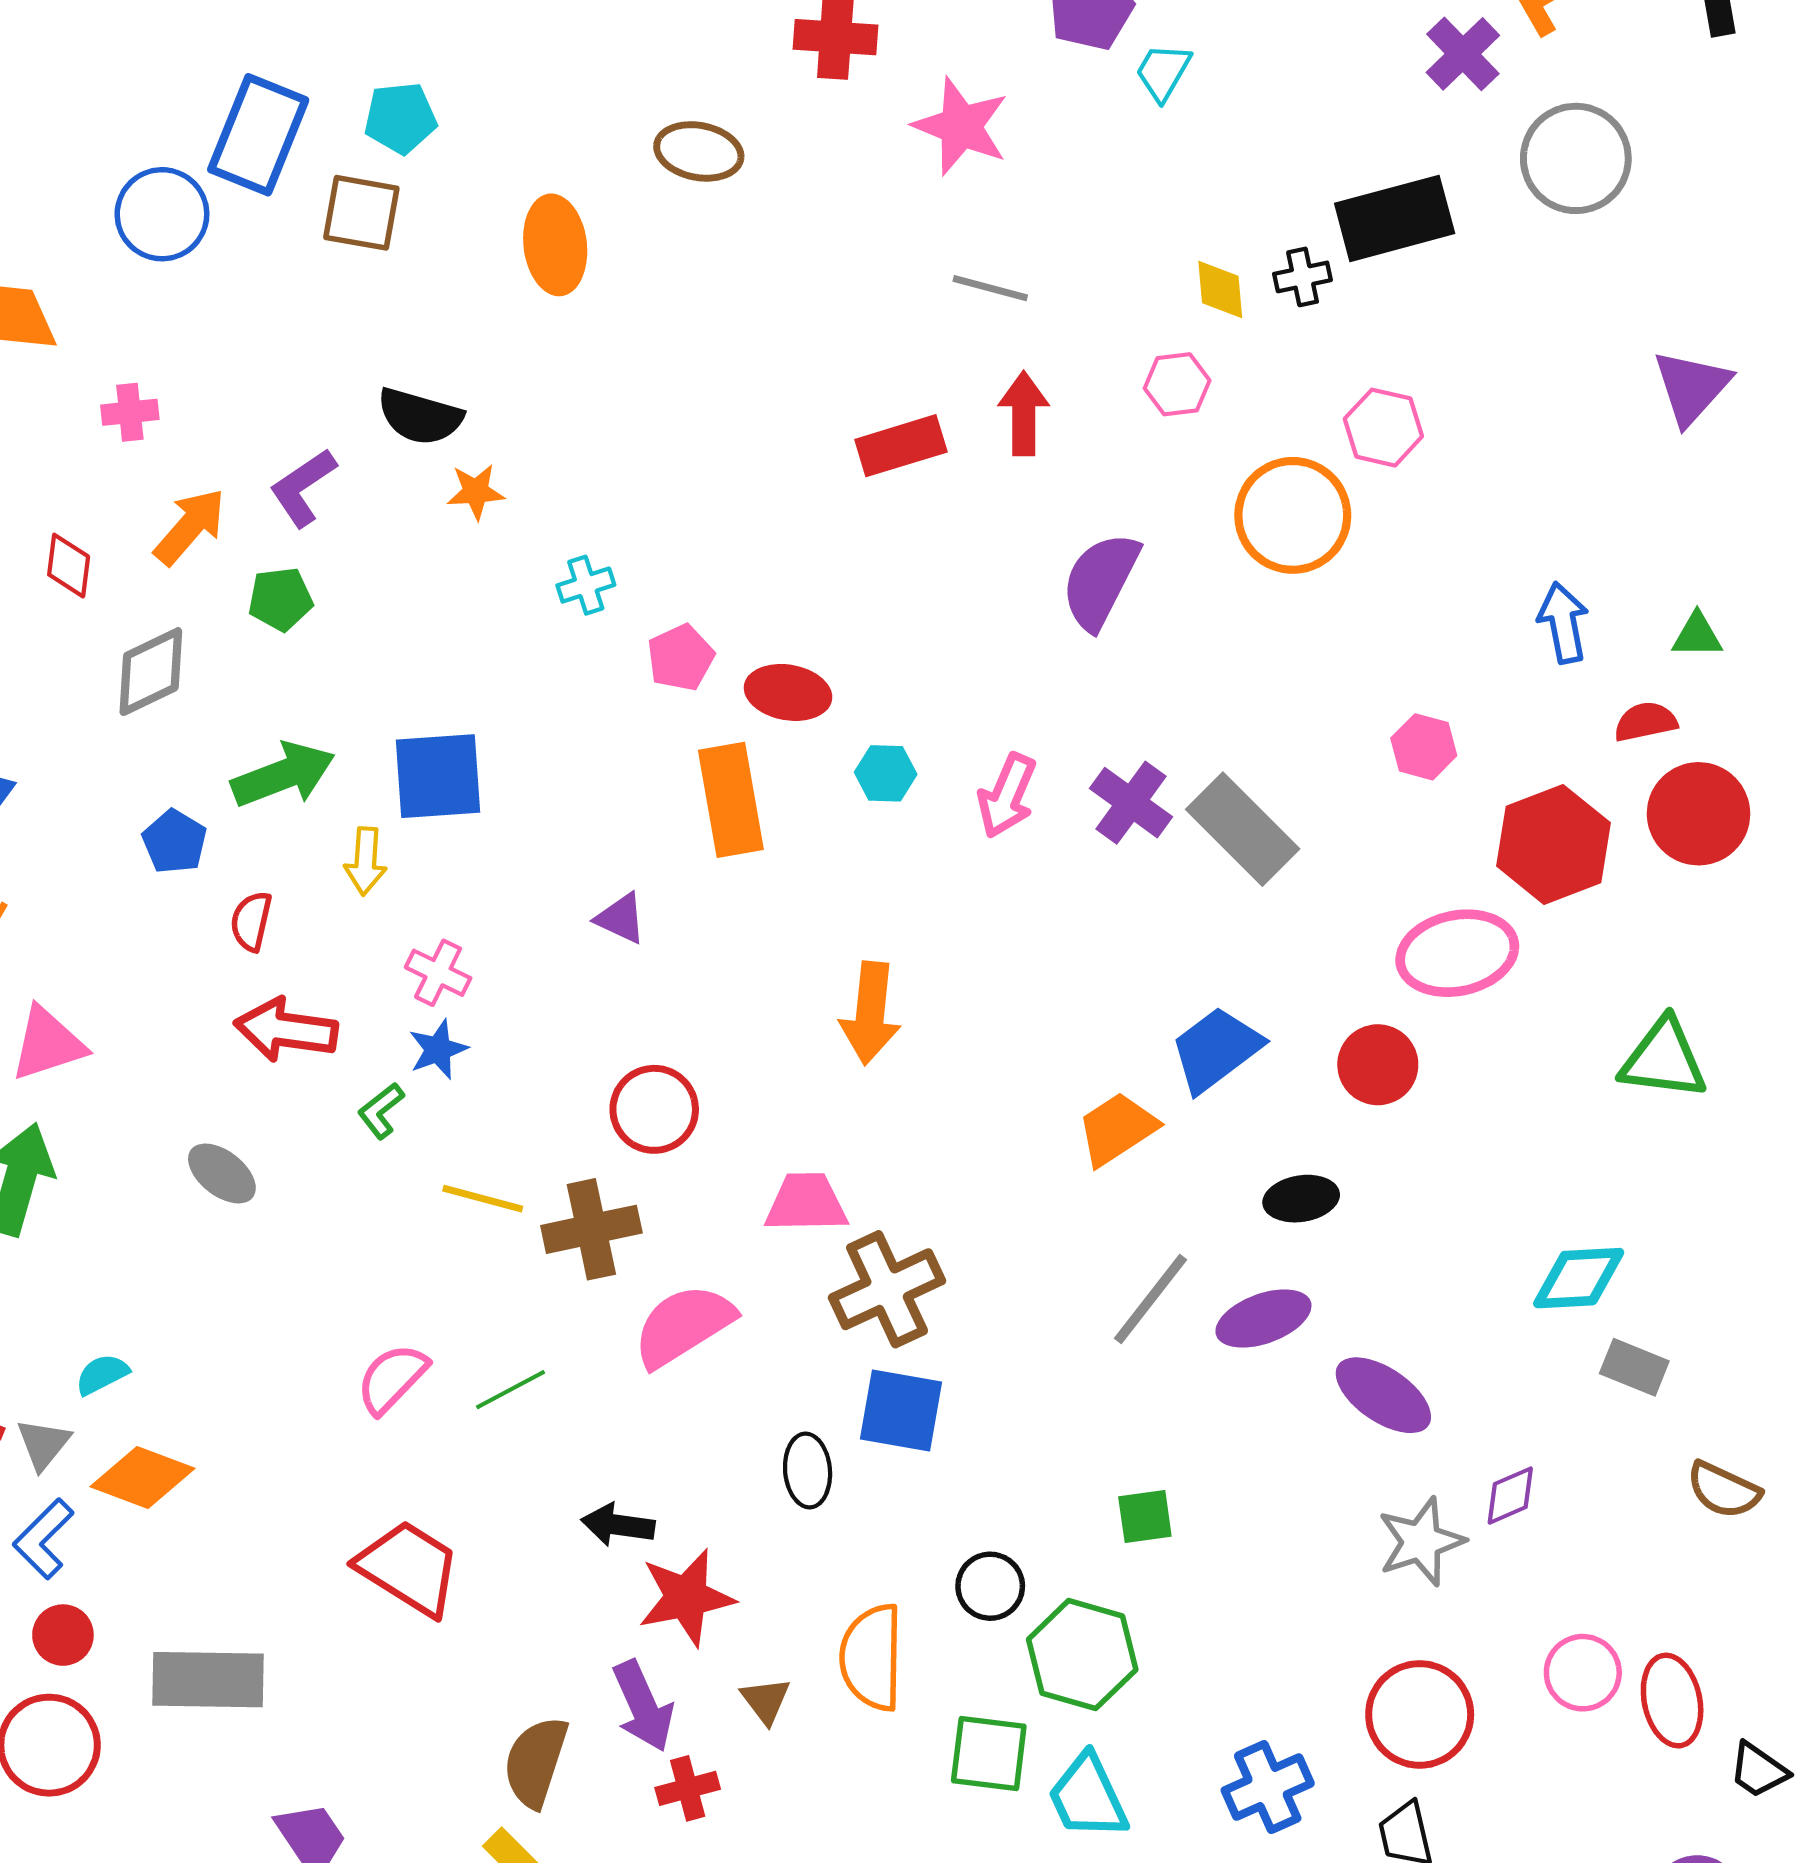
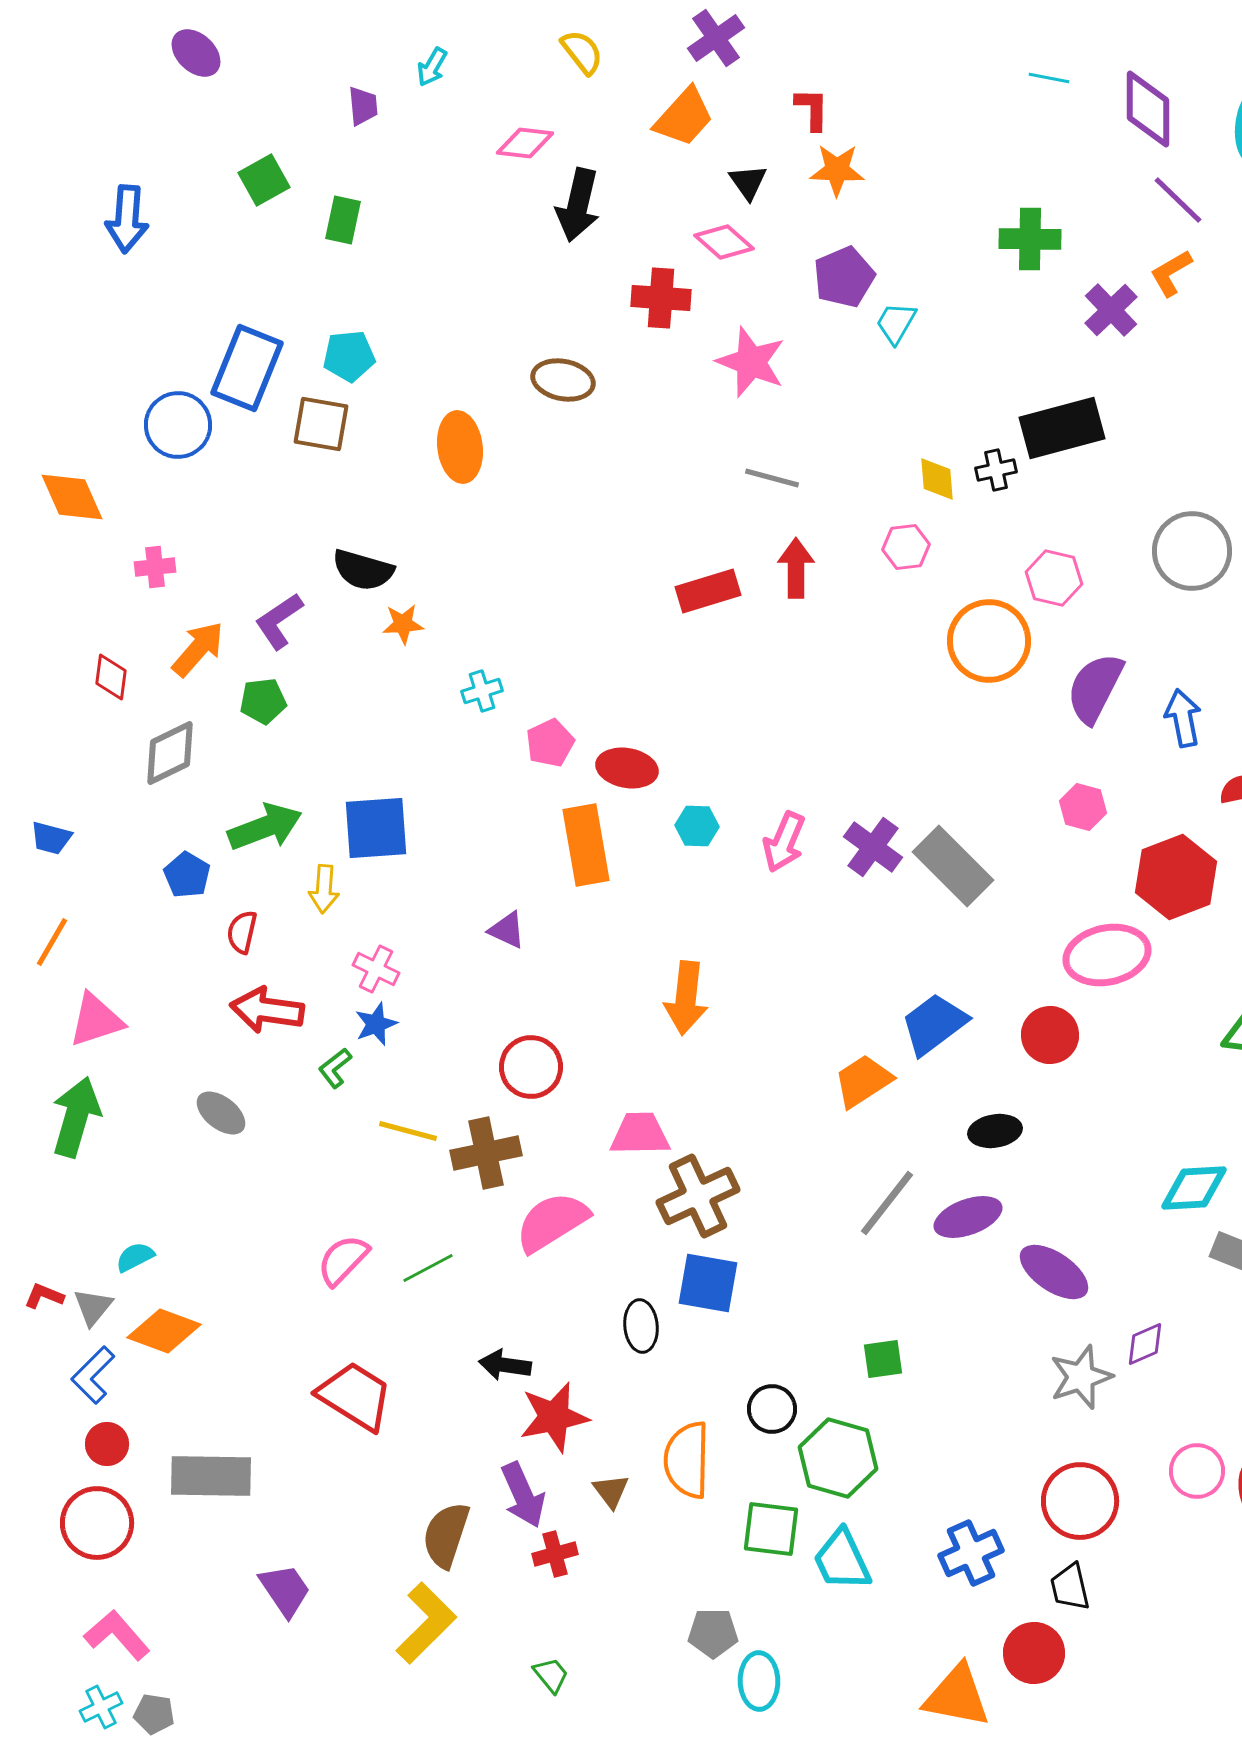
gray circle: (1576, 158) -> (1192, 551), moved
purple semicircle: (1100, 581) -> (1095, 688), moved

